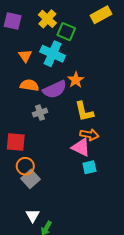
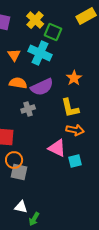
orange star: (76, 80) -> (74, 78), moved
pink triangle: (81, 147) -> (57, 148), moved
gray square: (31, 179) -> (19, 172), turned -36
white triangle: (33, 216) -> (21, 207), turned -48

